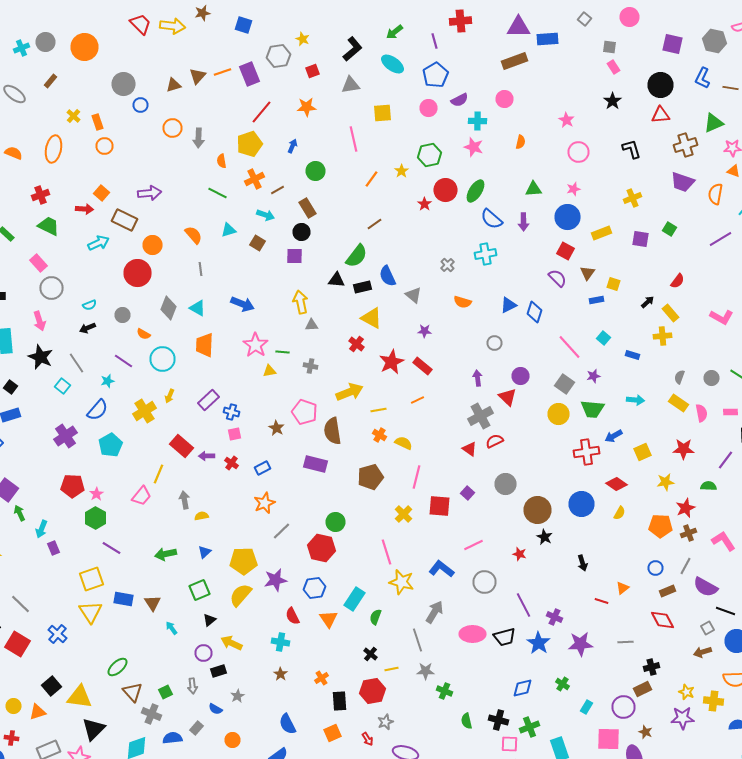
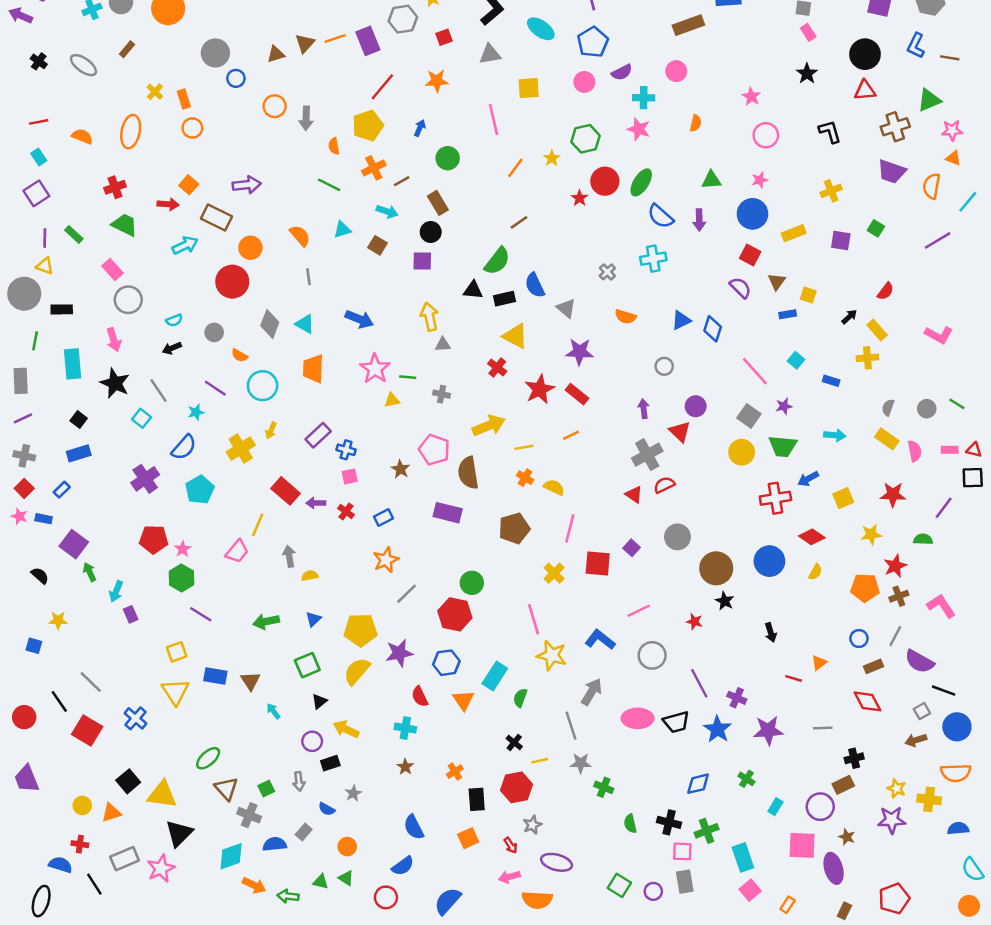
purple star: (424, 331) -> (579, 352), size x1.6
yellow square: (92, 579) -> (177, 652), size x0.7

